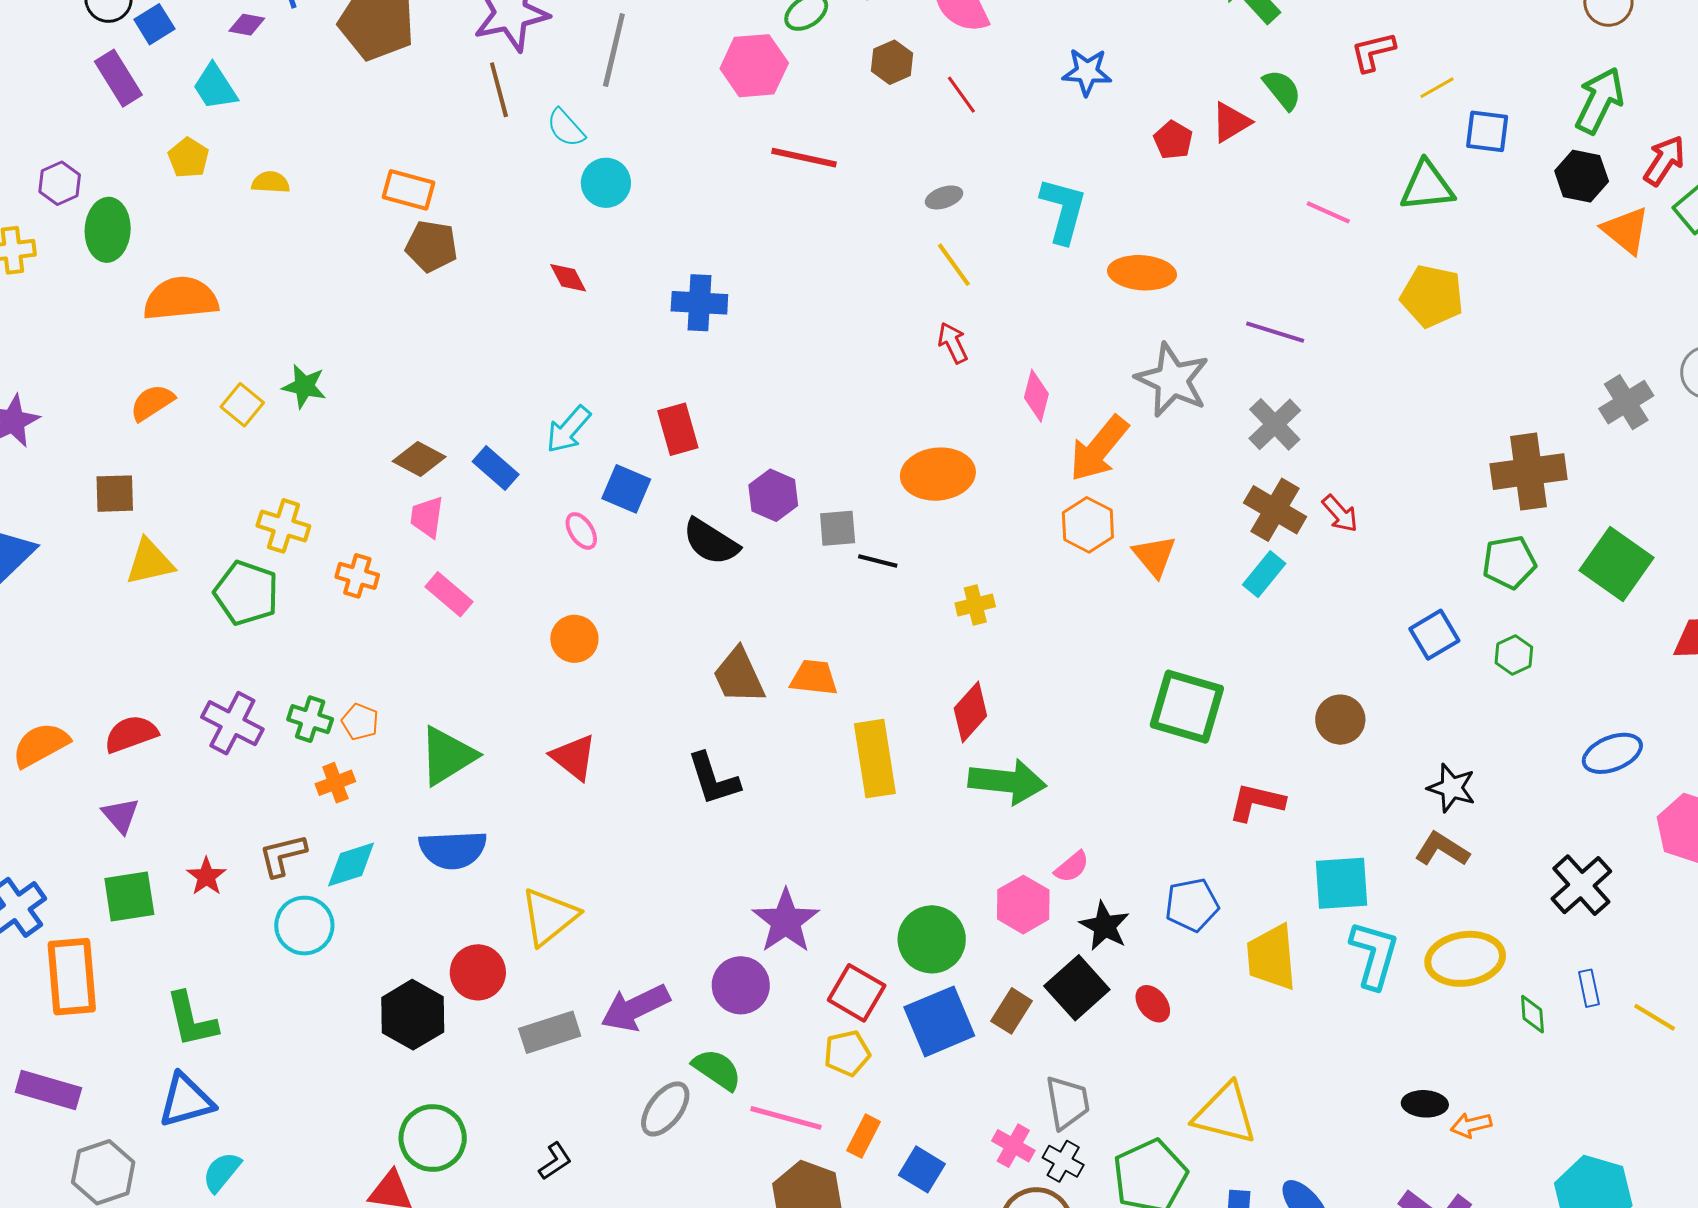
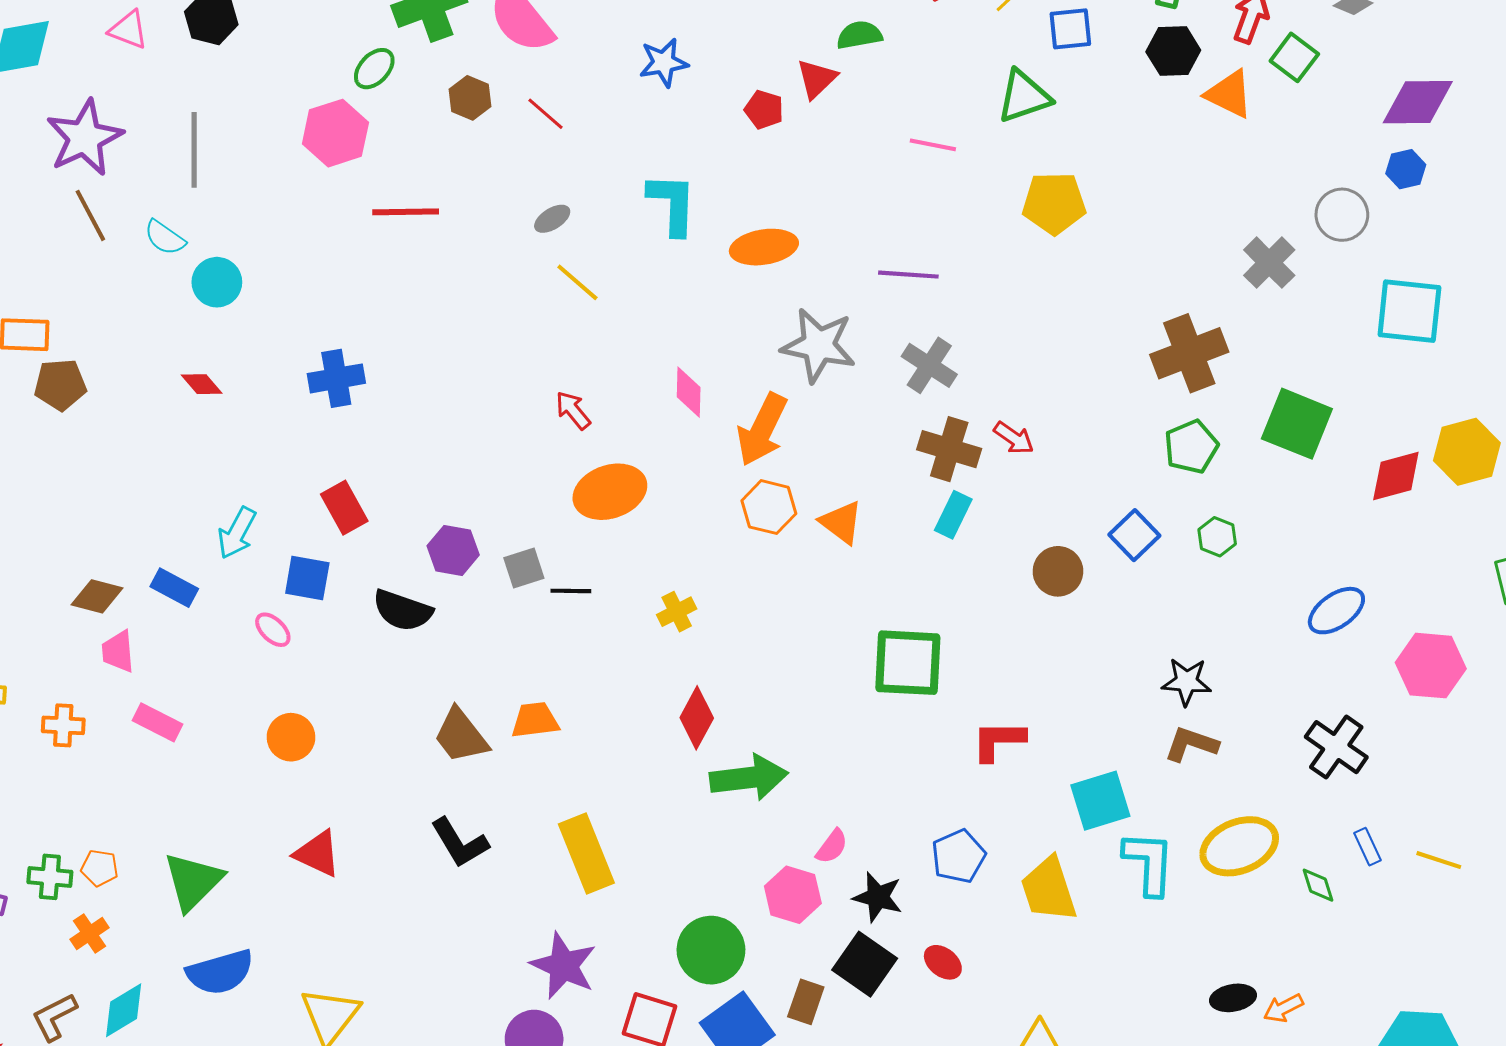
green semicircle: (1282, 90) -> (859, 35), turned -48
red arrow: (953, 343) -> (573, 410), moved
brown circle: (1340, 720) -> (1058, 571), moved
yellow rectangle: (875, 759) -> (586, 854), moved

